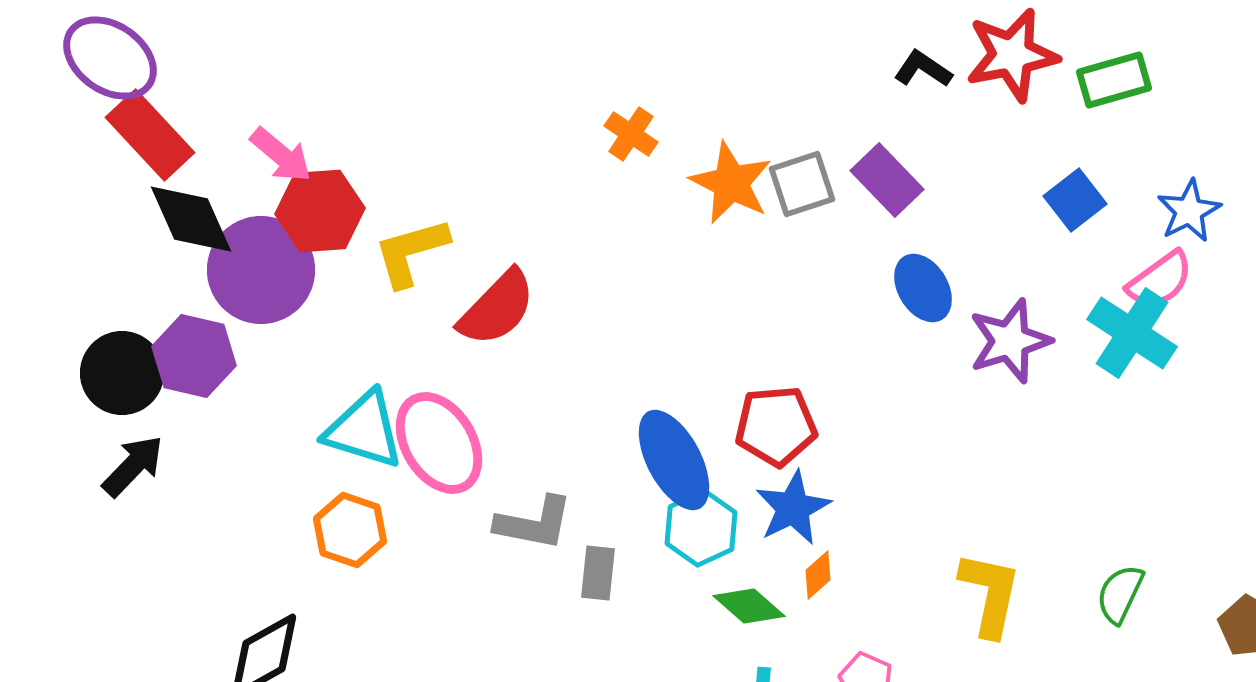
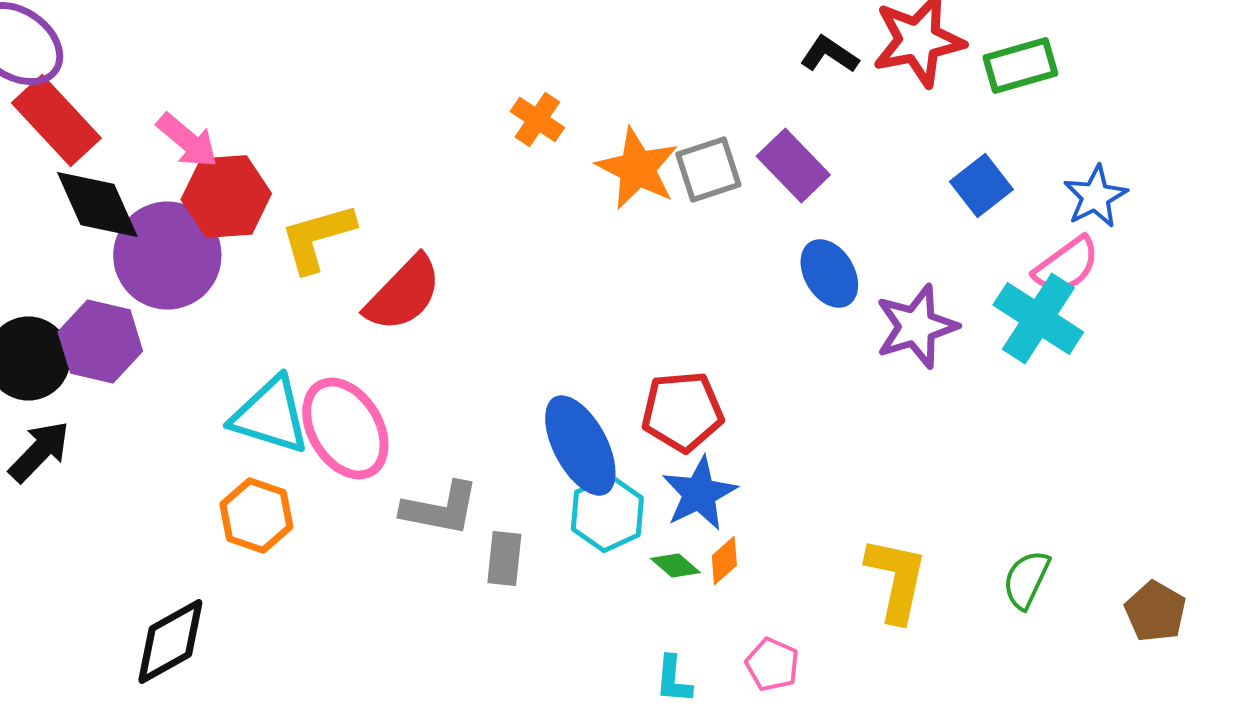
green diamond: (749, 606) -> (675, 566), moved, size x0.7

